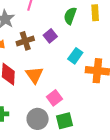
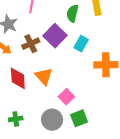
purple square: (50, 36) -> (55, 36), size x1.6
cyan rectangle: (75, 56) -> (81, 44), moved

